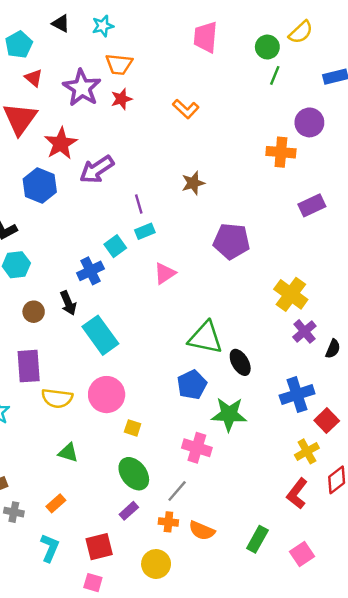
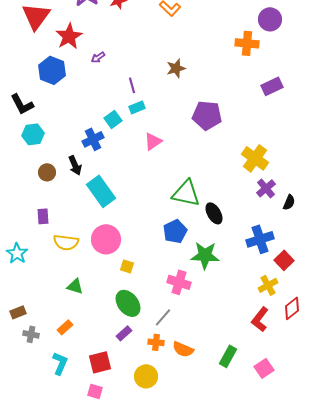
purple arrow: (97, 169) -> (98, 57), size x0.5
purple rectangle: (29, 366) -> (43, 216), size x0.6

